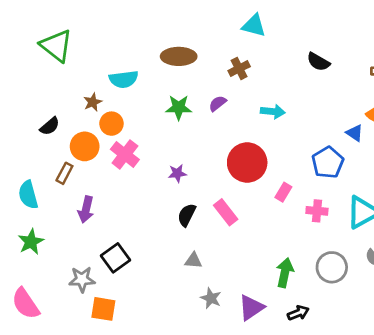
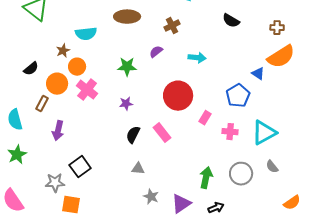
green star: (179, 107) -> (127, 67), moved

